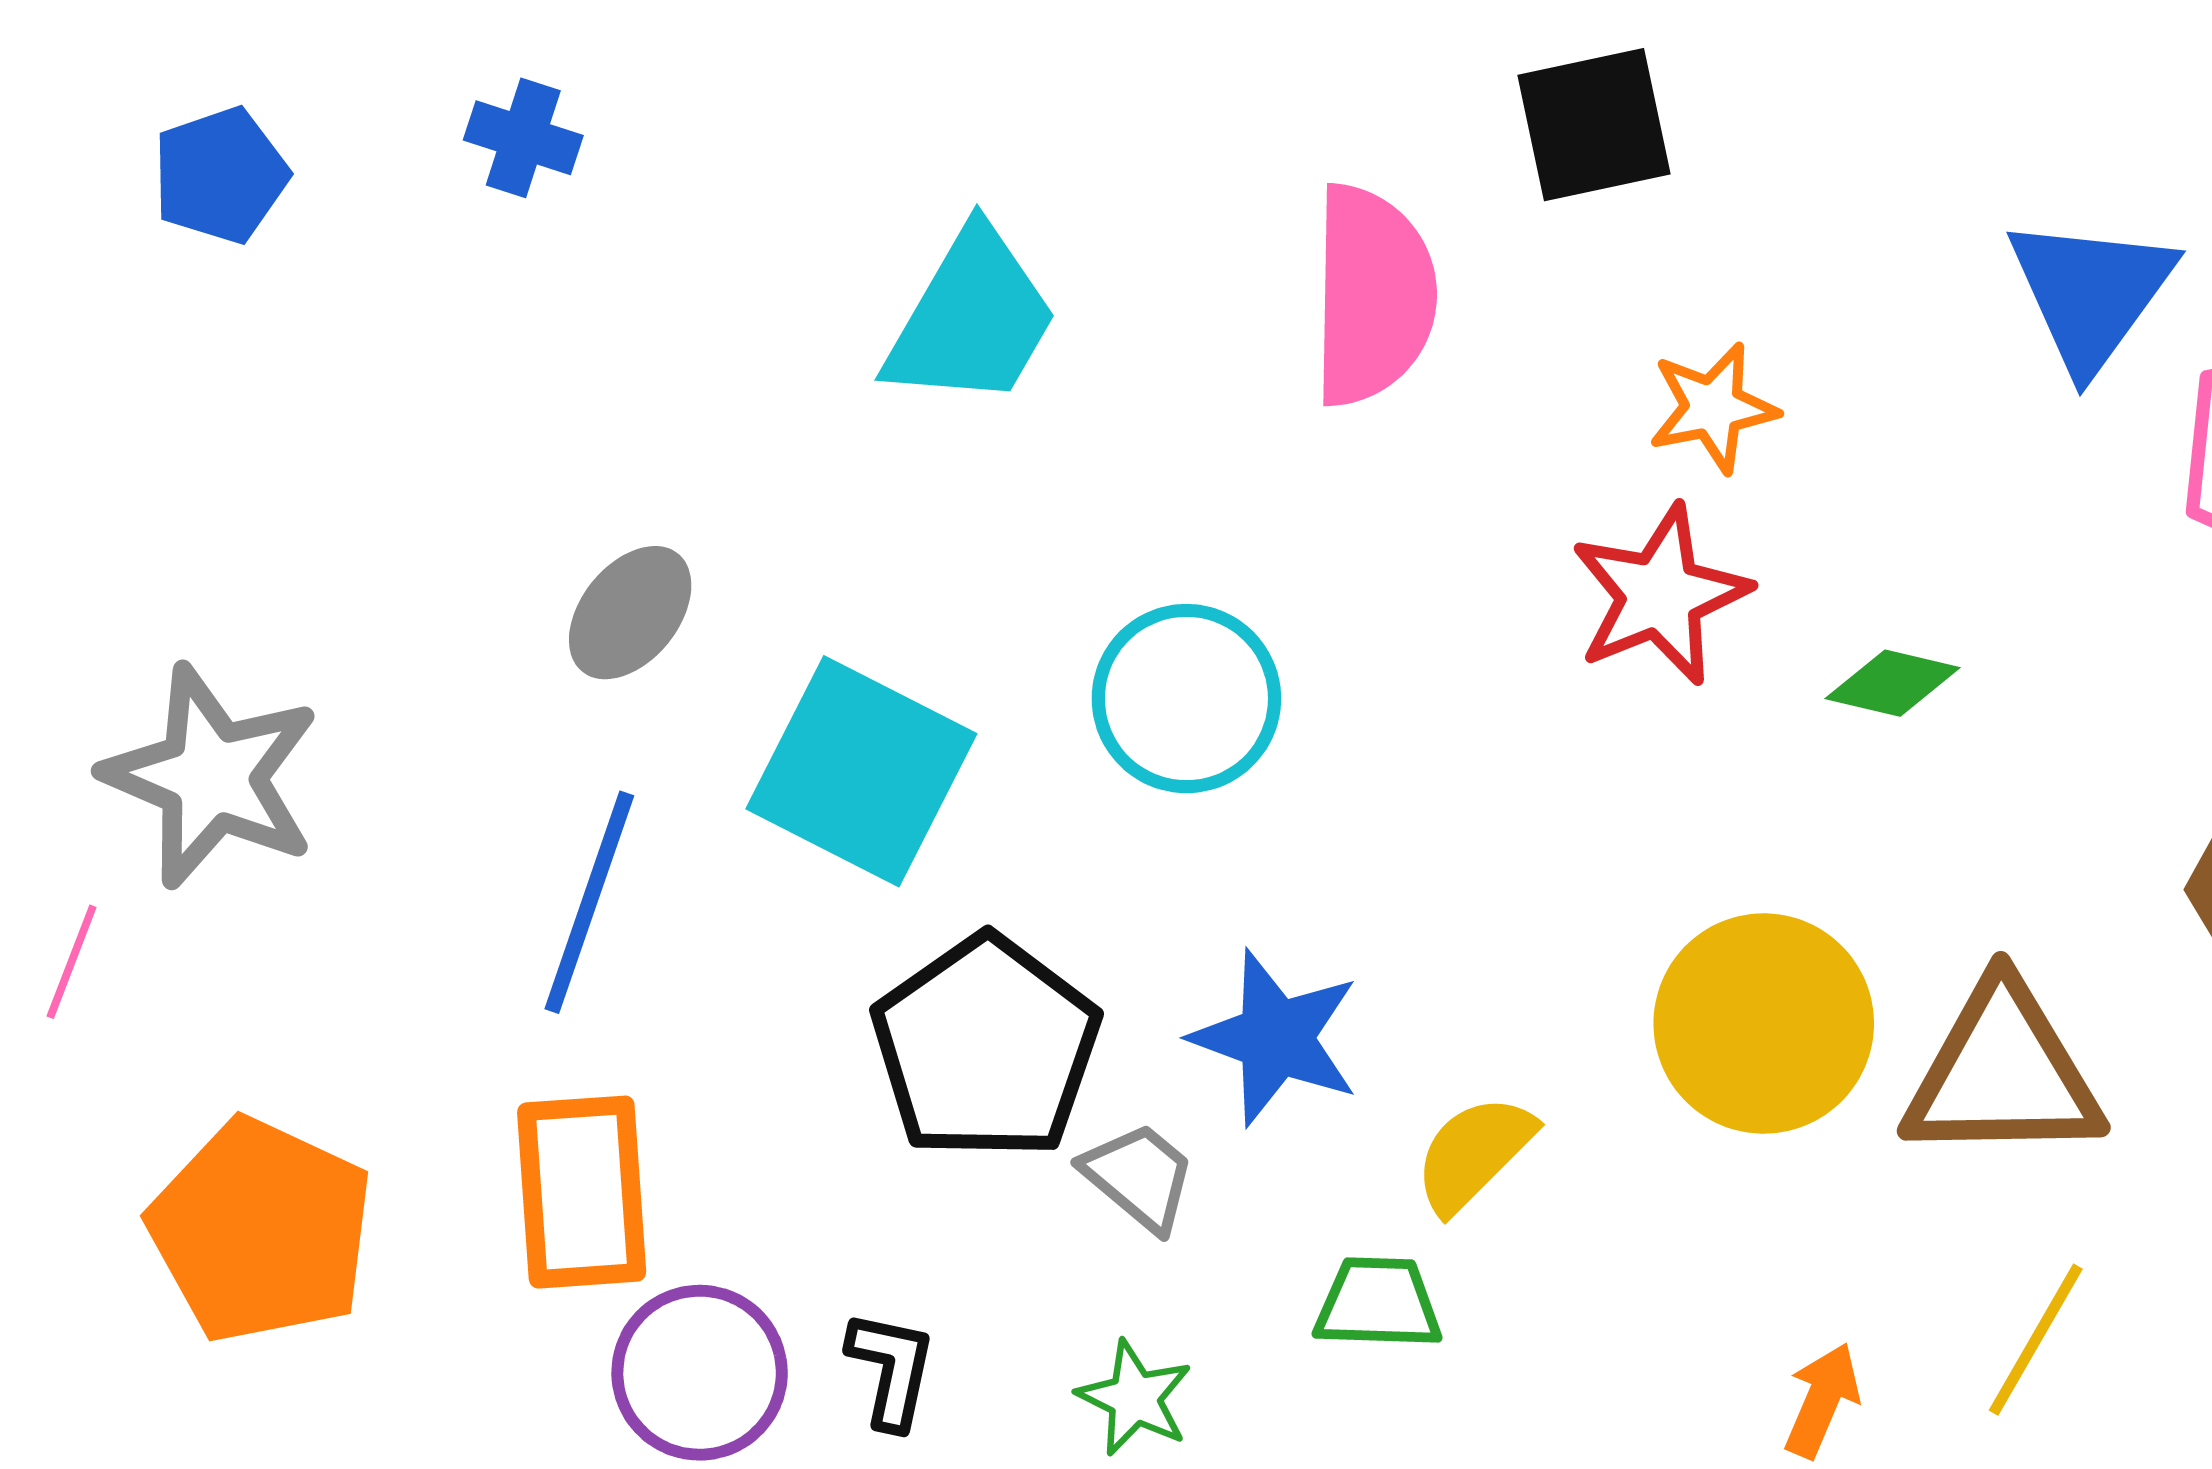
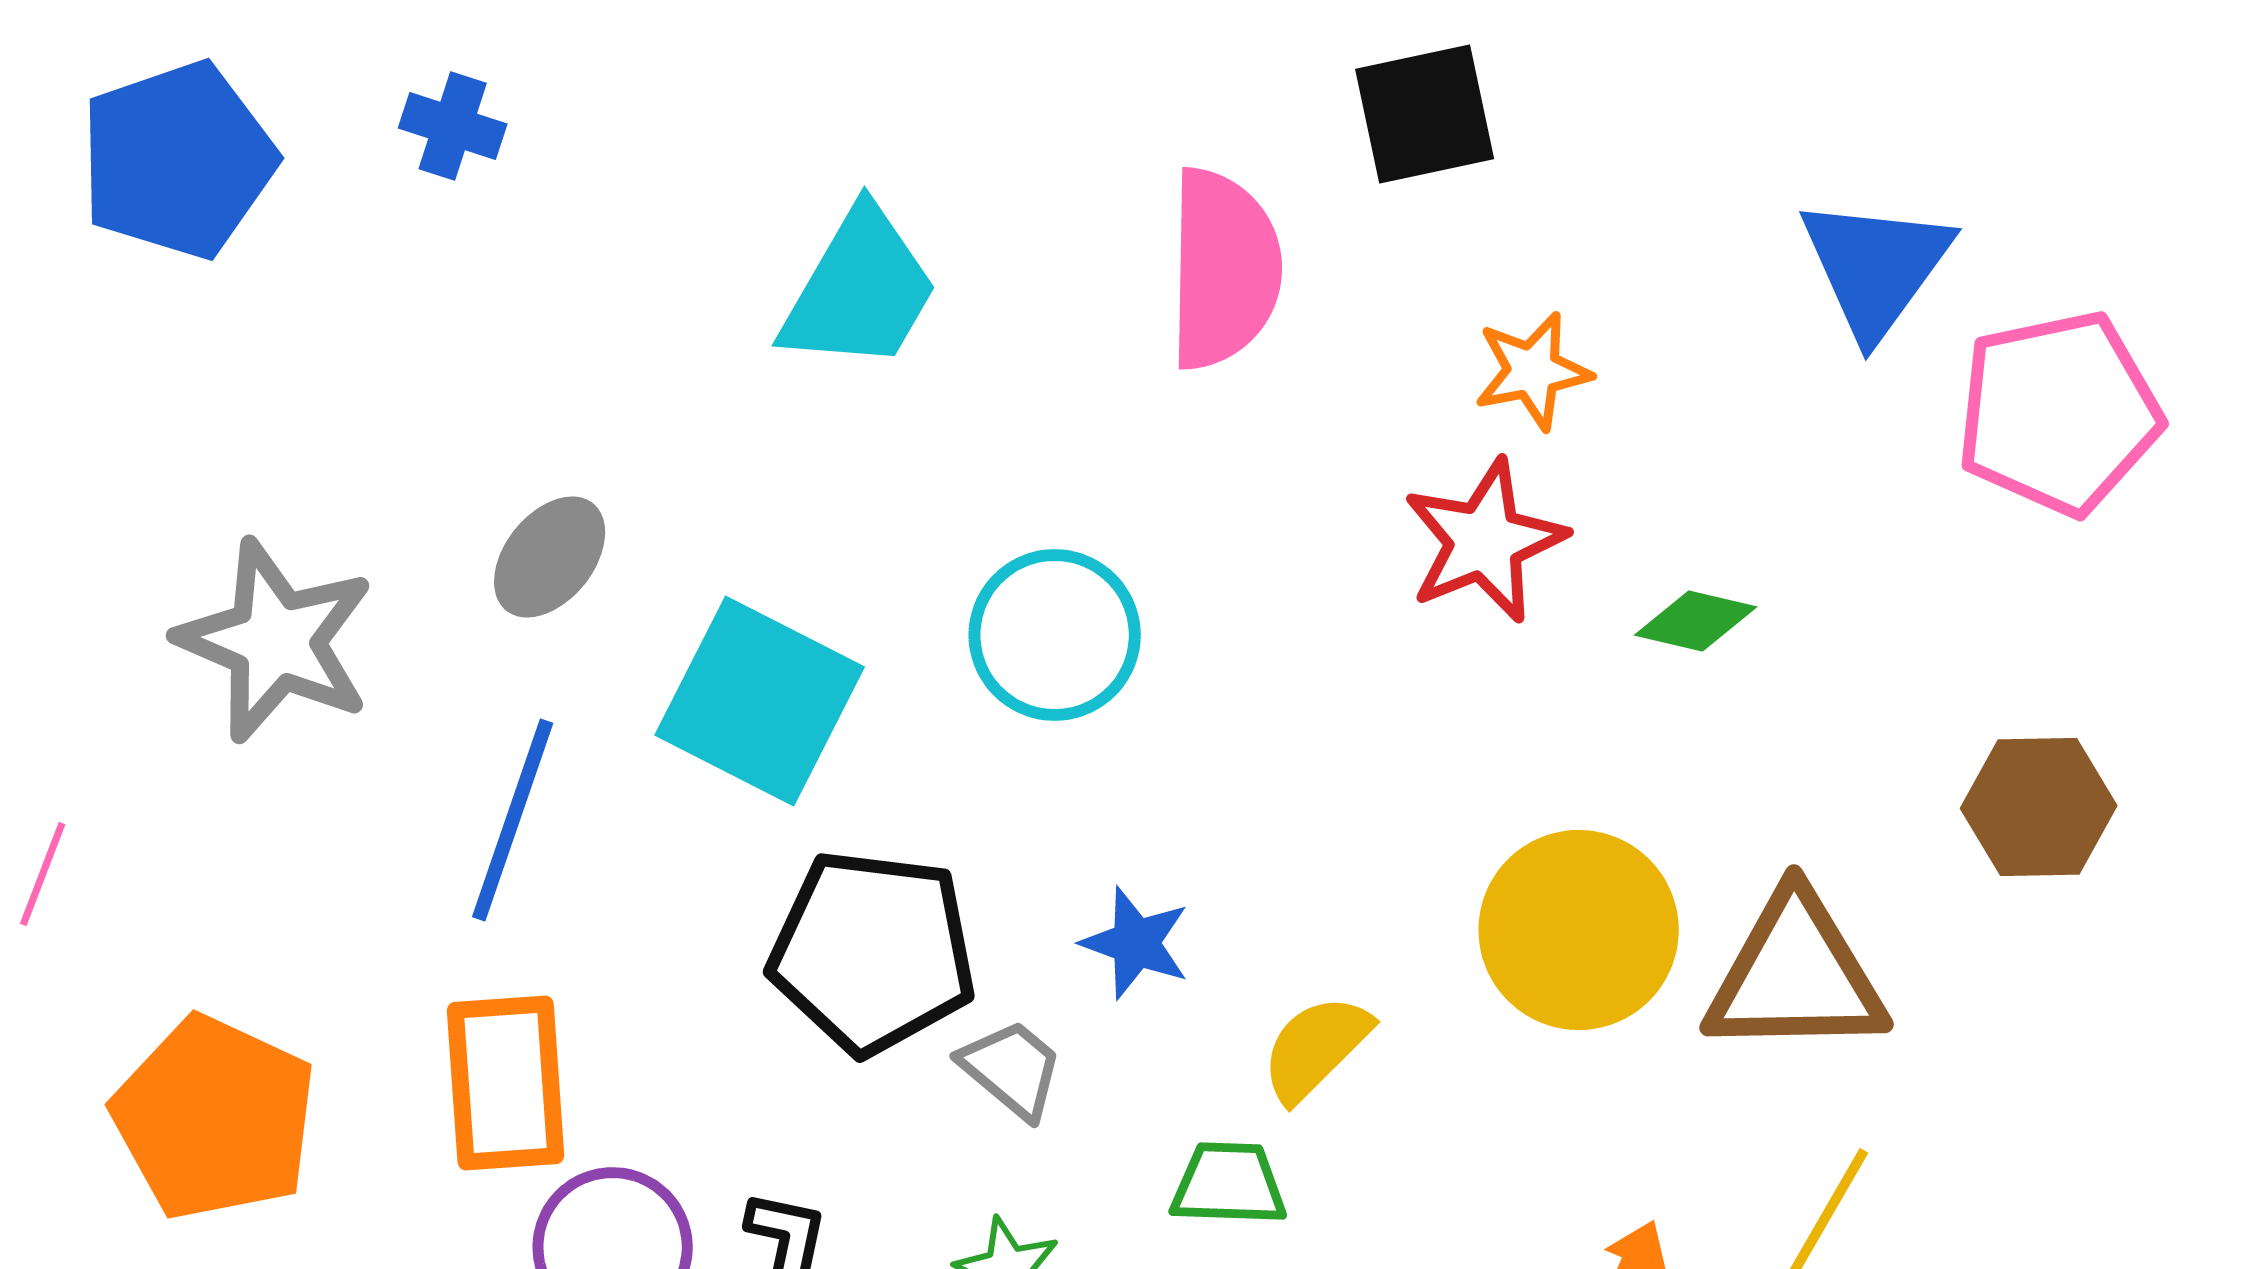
blue pentagon: (220, 175) -> (178, 160), size x1.6
gray star: (212, 777) -> (276, 641), moved
blue star: (1276, 1038) -> (1136, 943), size x0.7
black pentagon: (986, 1048) -> (873, 952), turned -30

